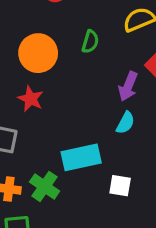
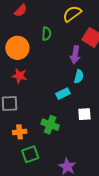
cyan rectangle: (81, 157) -> (63, 94), moved, size x0.6
green cross: (45, 186) -> (50, 125), moved

